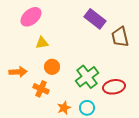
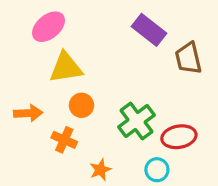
yellow triangle: (42, 43) -> (66, 68), size x1.6
cyan circle: (87, 108) -> (157, 170), moved

